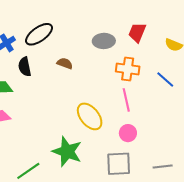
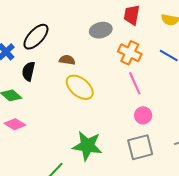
black semicircle: (25, 67) -> (28, 71), turned 36
orange cross: (128, 69) -> (130, 53), turned 30
yellow ellipse: (90, 116) -> (80, 87), moved

